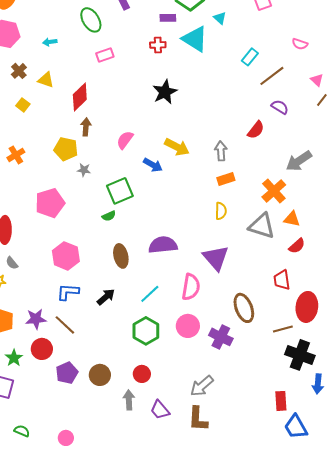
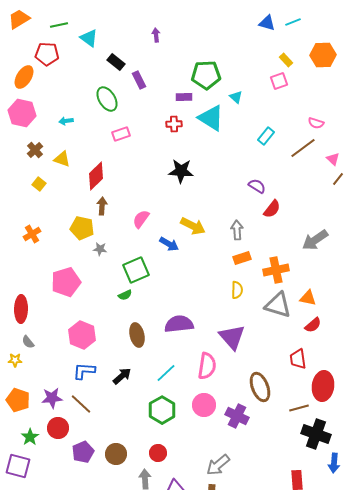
brown line: (272, 76) -> (303, 148), moved
black star: (165, 92) -> (181, 171), turned 30
purple semicircle: (280, 107) -> (257, 186), moved
orange cross: (274, 191) -> (276, 270), moved, turned 30

